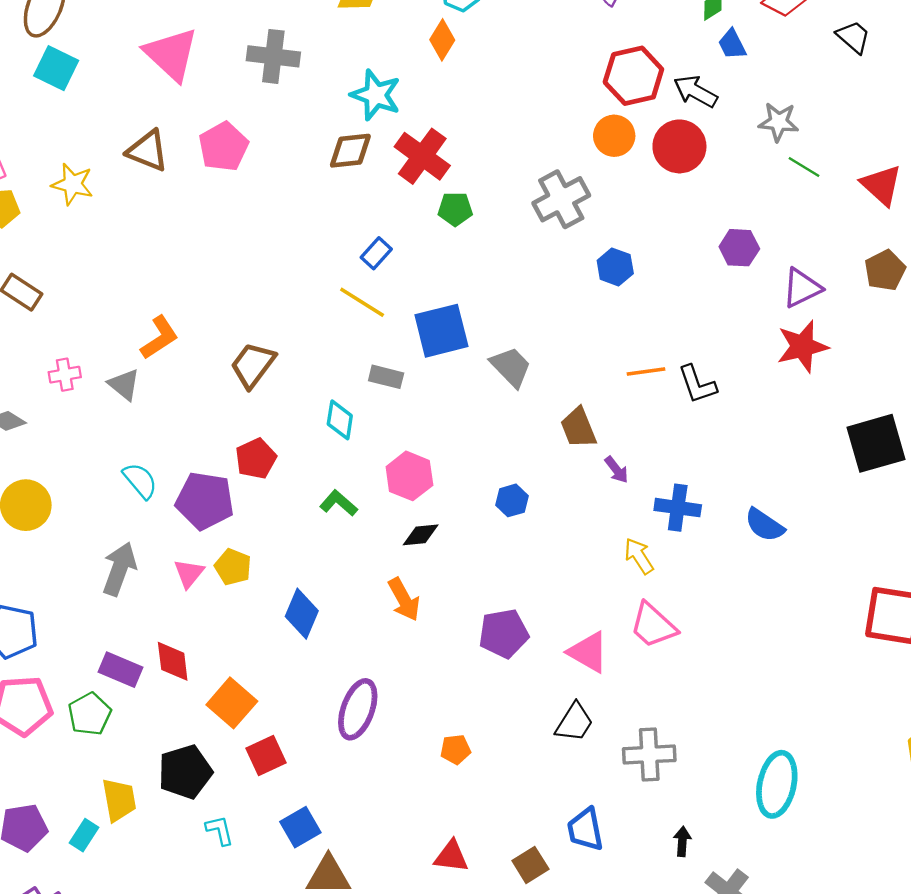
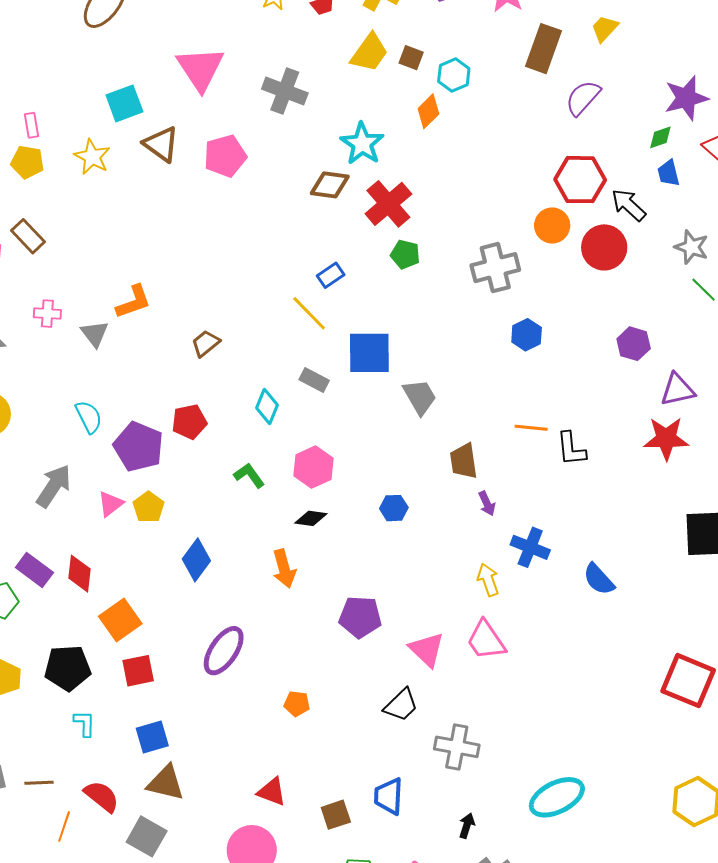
cyan square: (56, 68) -> (124, 103), moved, turned 30
brown trapezoid: (253, 365) -> (206, 343), size x0.7
cyan ellipse: (777, 784) -> (557, 797), turned 38

